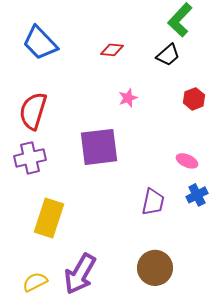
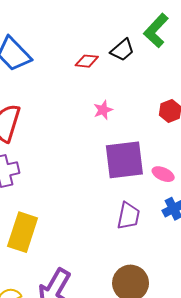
black trapezoid: (168, 55) -> (122, 50), moved
purple square: (99, 147) -> (124, 160), moved

